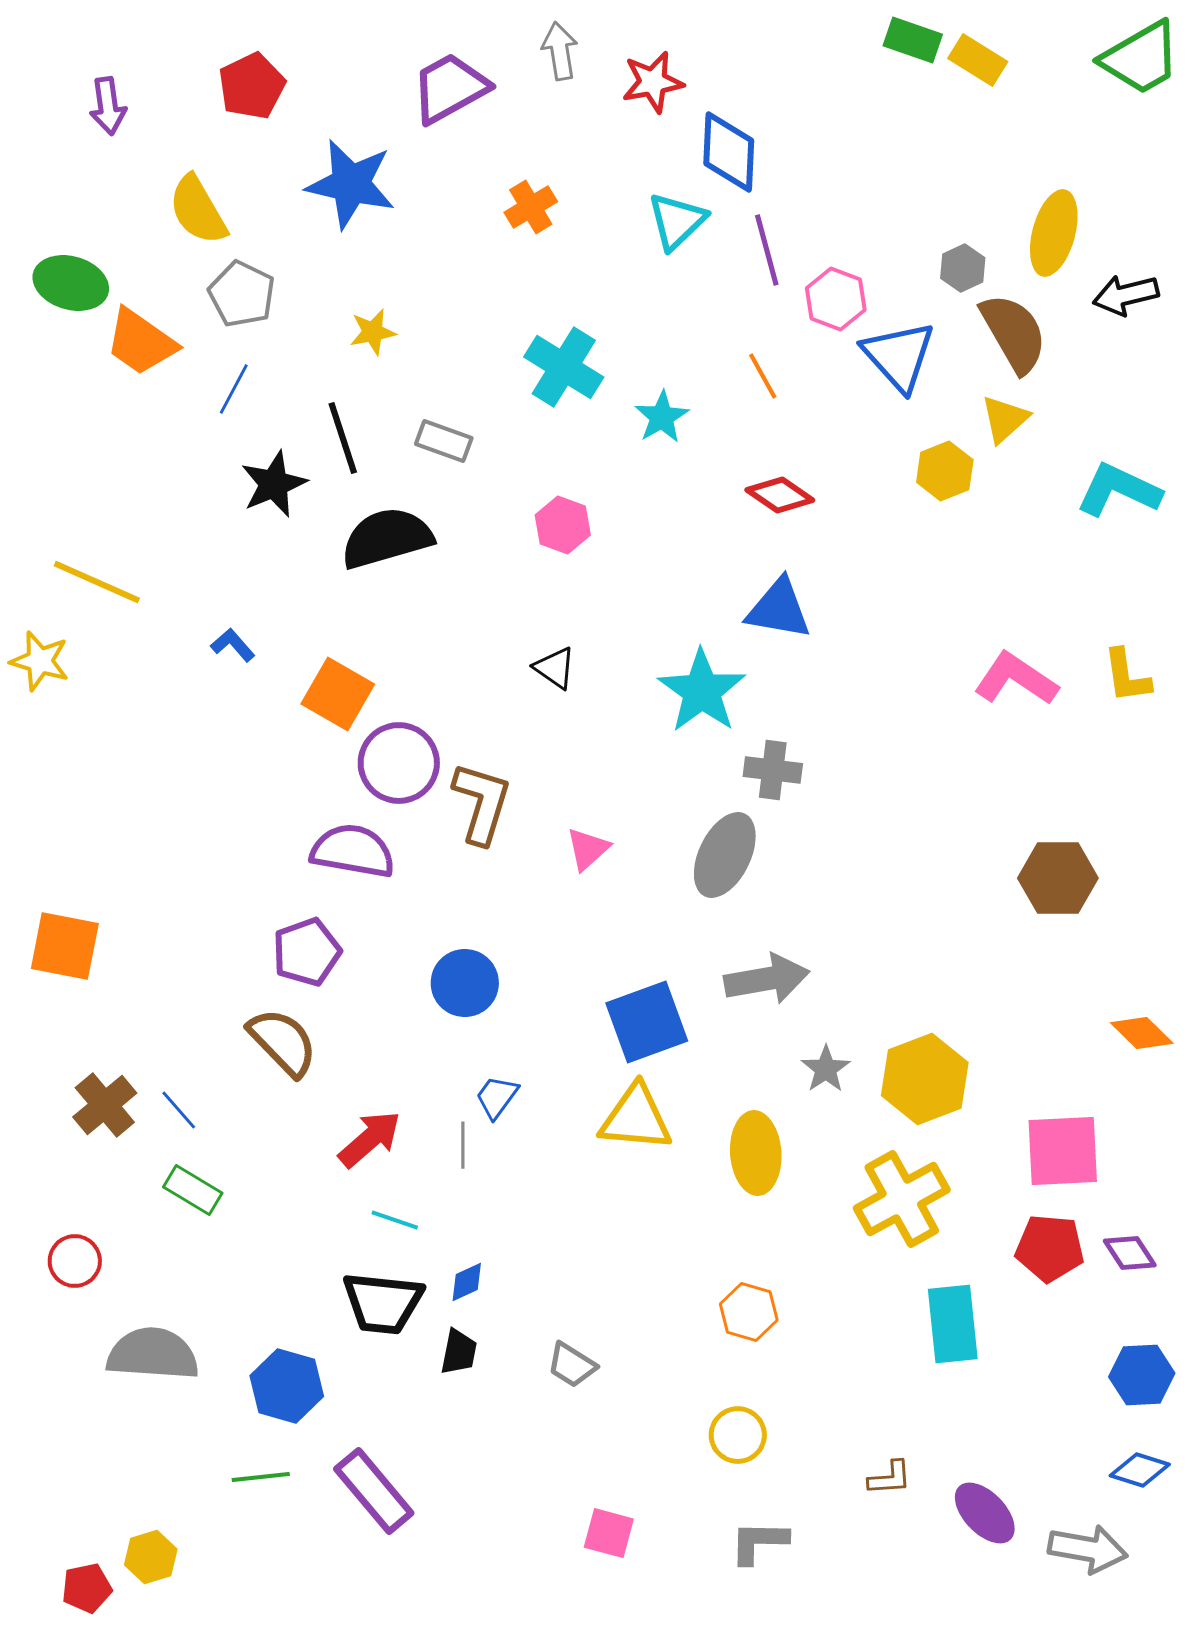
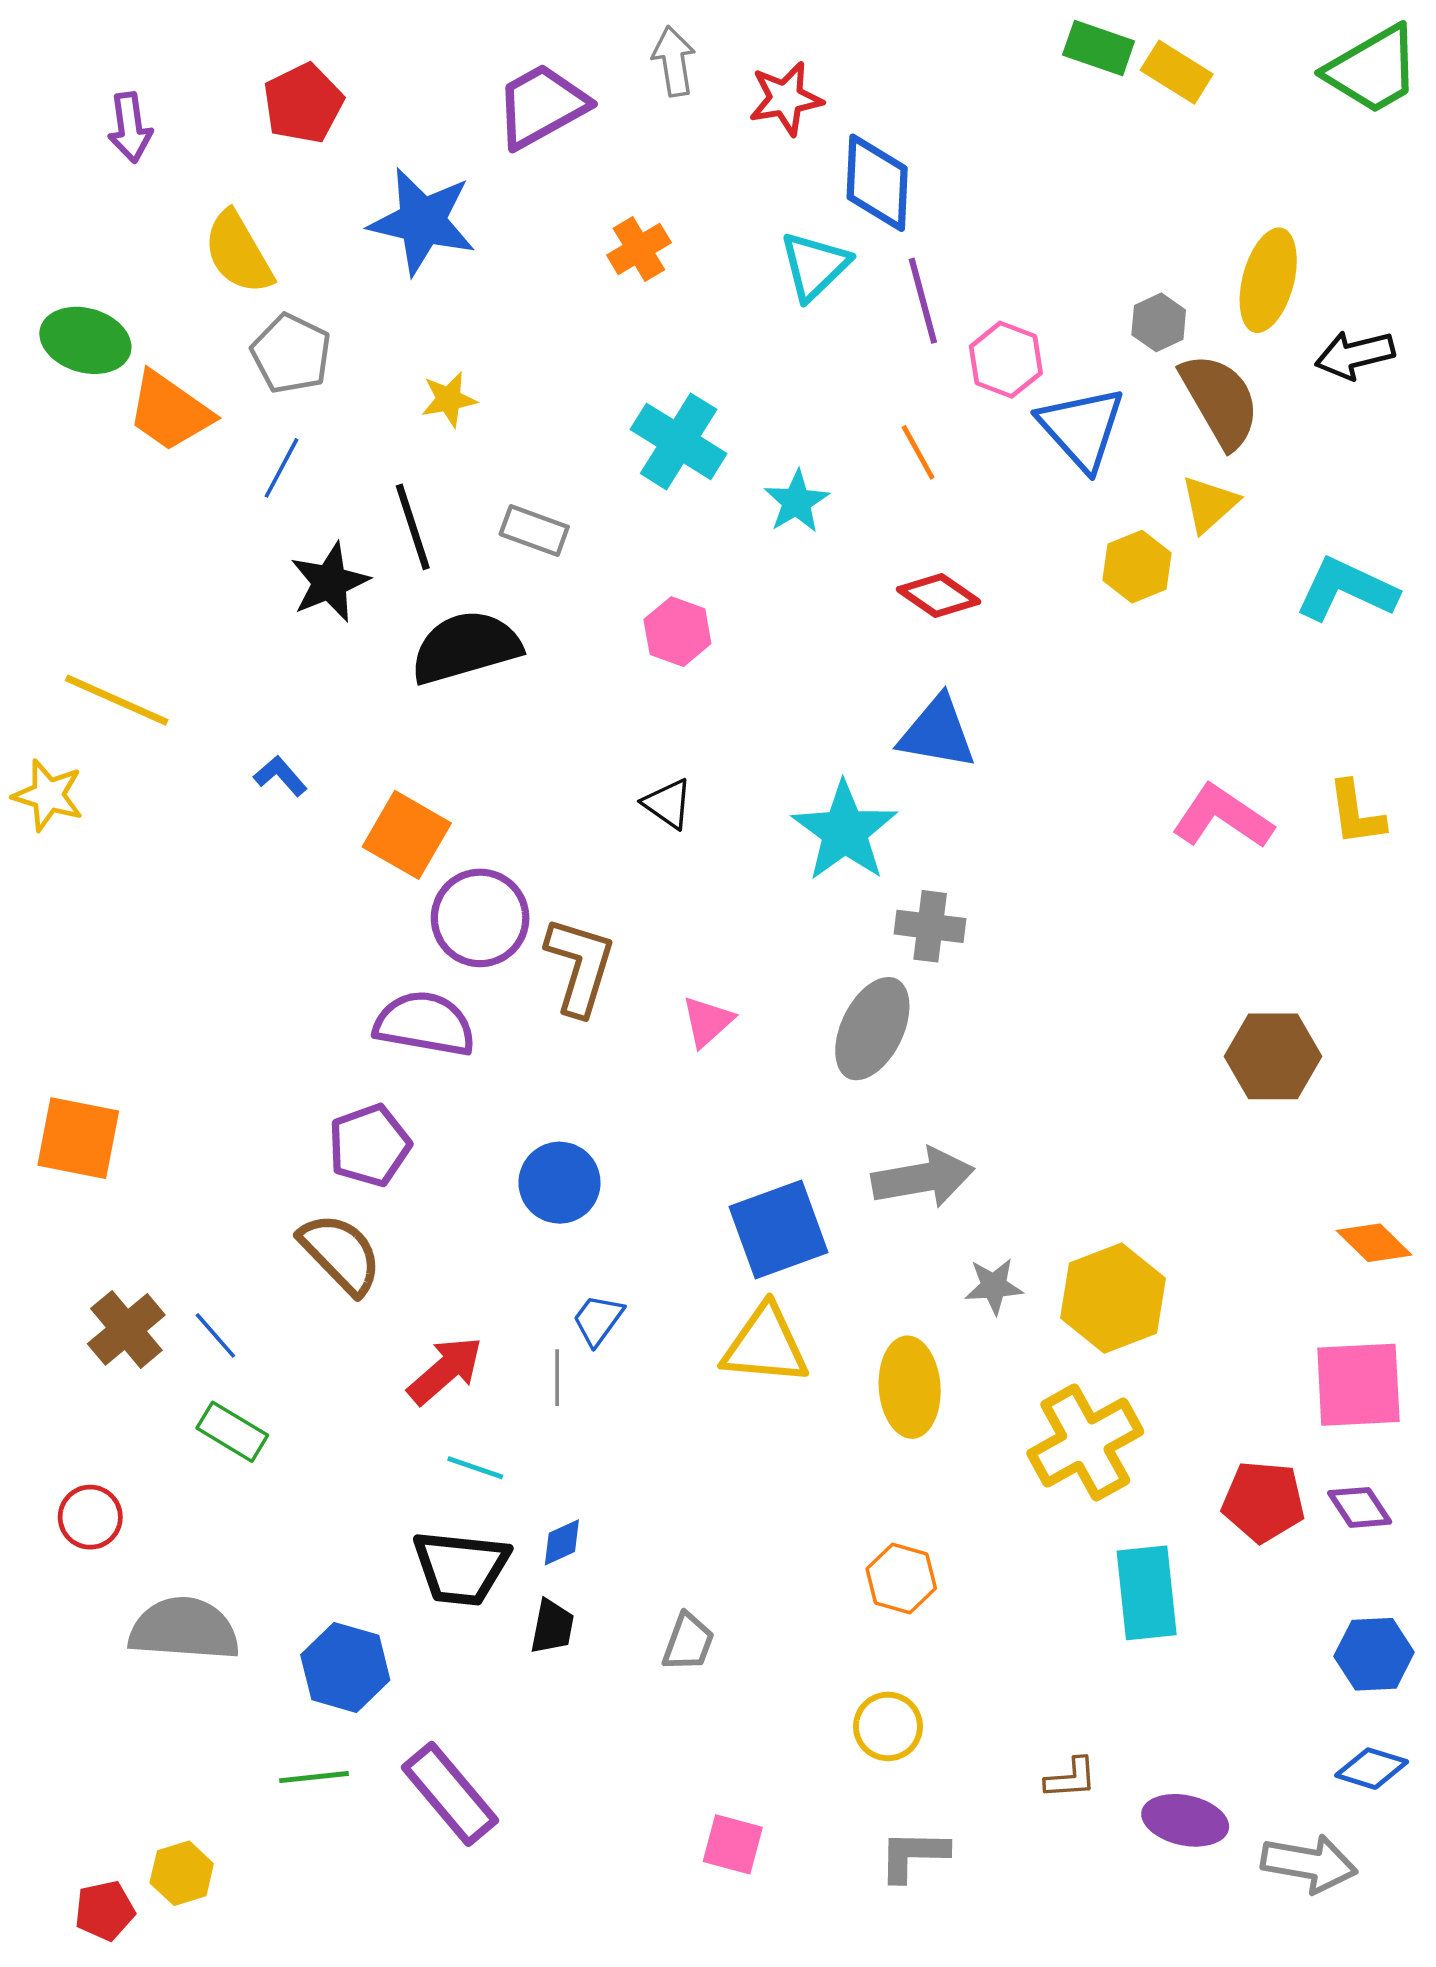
gray star: (826, 1069) -> (994, 1286), turned 30
pink square: (1063, 1151) -> (1358, 1385), moved
gray trapezoid: (572, 1365) -> (688, 1642), turned -102
purple ellipse: (985, 1513) -> (1185, 1820), turned -34

